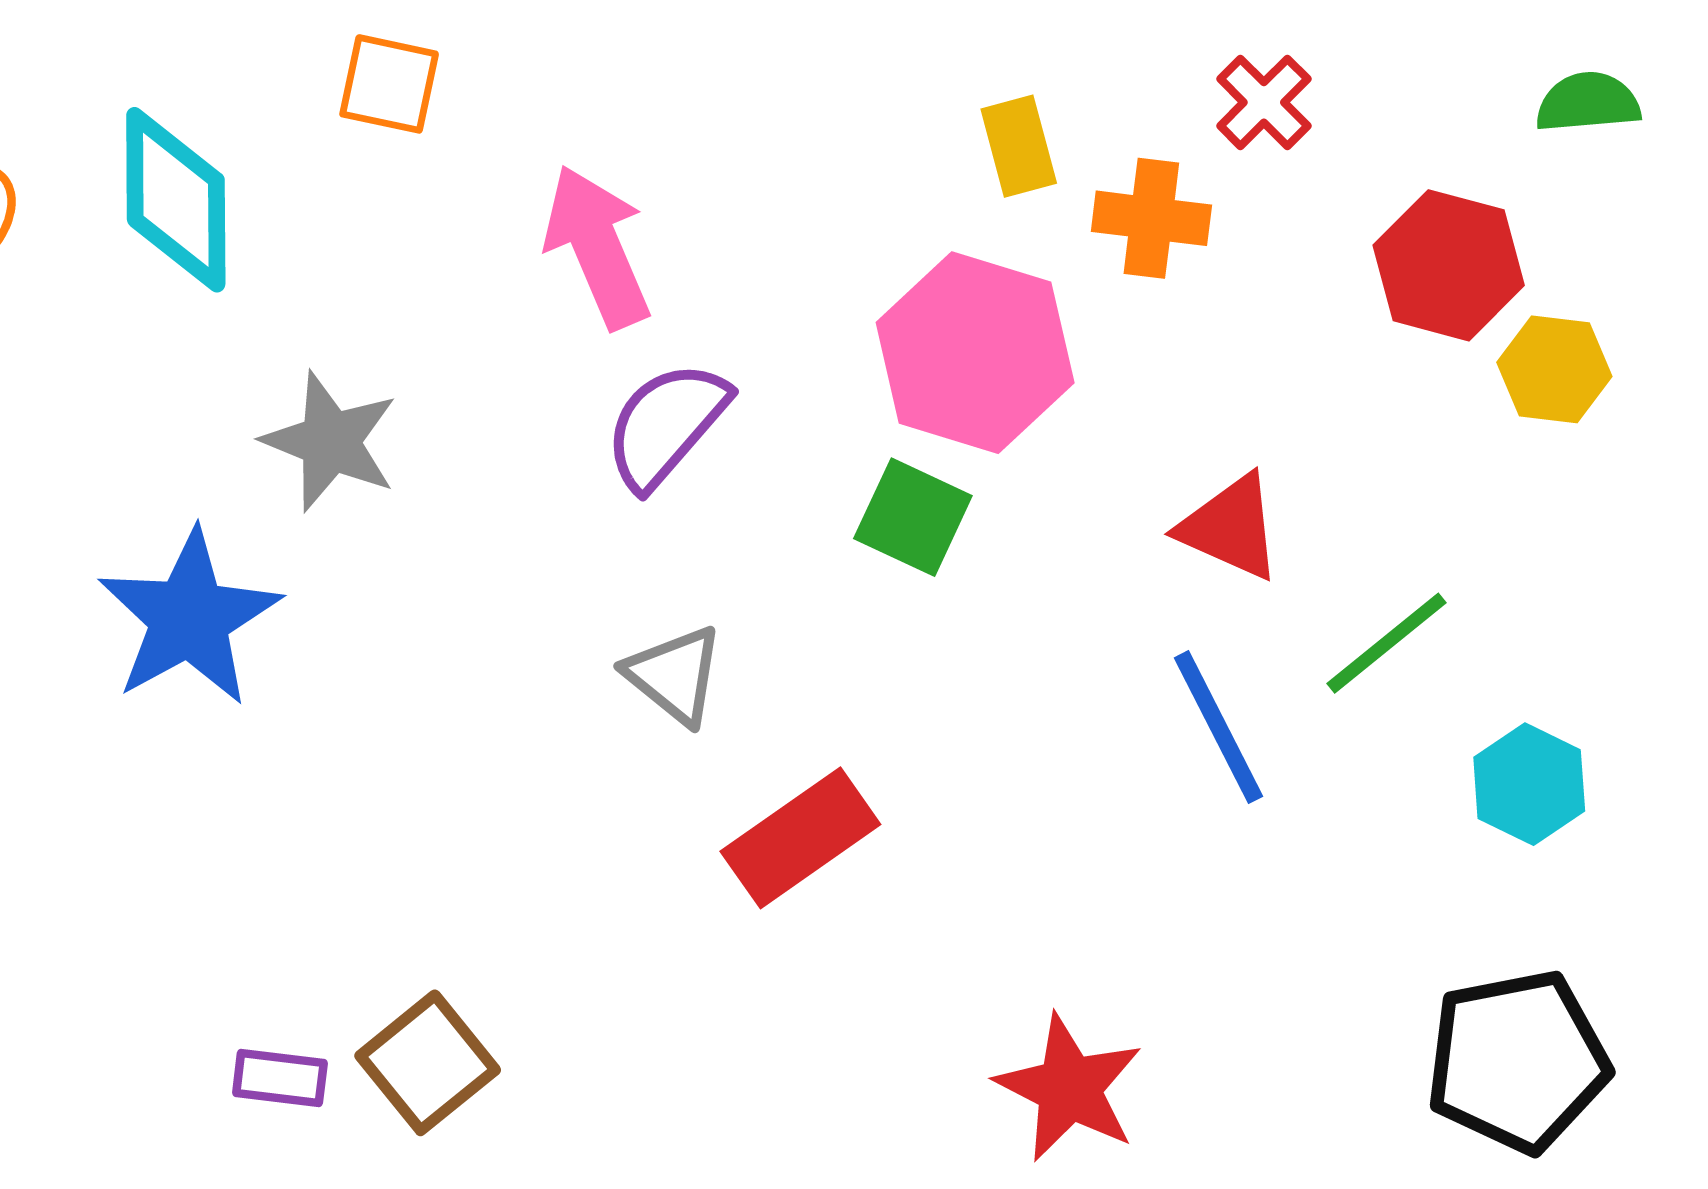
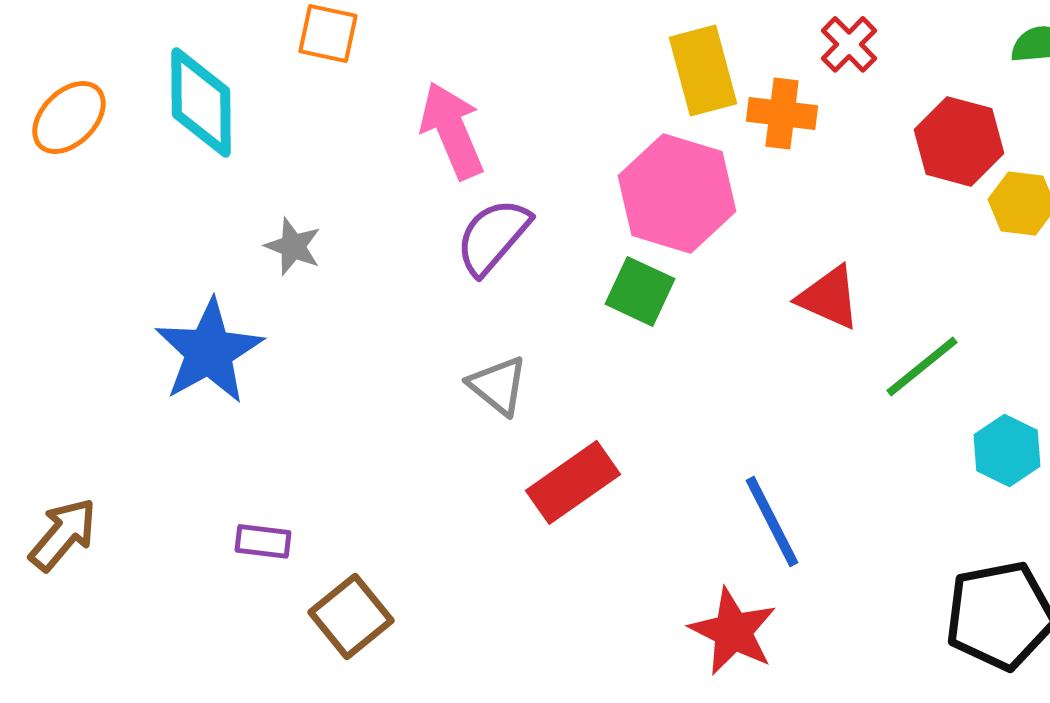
yellow rectangle: (1019, 146) -> (703, 70), size x1.5
gray star: (330, 442) -> (293, 246), size x0.7
blue line: (1219, 727) -> (772, 521), moved
purple rectangle: (280, 1078) -> (263, 541), moved

